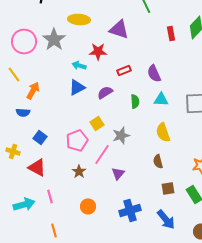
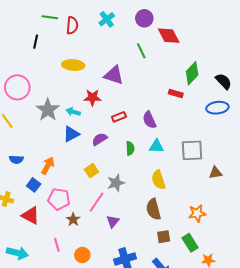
red rectangle: (171, 34) -> (176, 93), moved, turned -64
gray star: (54, 40) -> (48, 110), moved
orange arrow: (33, 90) -> (48, 166), moved
pink pentagon: (77, 140) -> (59, 199), moved, turned 30
brown semicircle: (158, 162) -> (153, 209), size x1.5
pink line: (50, 196) -> (57, 245), moved
cyan arrow: (24, 204) -> (17, 253), turned 30

